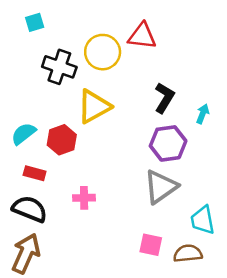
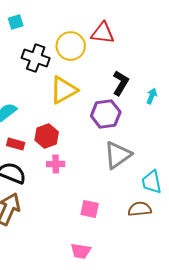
red hexagon: (62, 140) -> (47, 136), moved
purple hexagon: (168, 143) -> (106, 114), moved
pink square: (151, 245) -> (90, 209), moved

